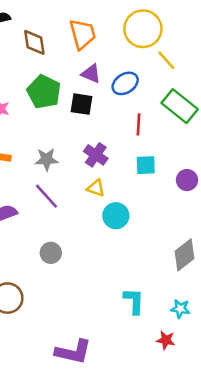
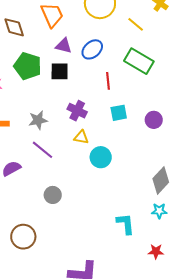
yellow line: (166, 60) -> (136, 24), moved
cyan star: (180, 309) -> (159, 211), moved

